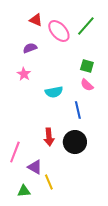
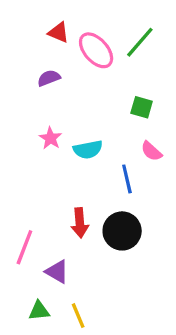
pink star: (24, 74) -> (50, 138), moved
pink semicircle: (87, 85) -> (151, 151), moved
yellow line: (49, 182) -> (78, 316), moved

